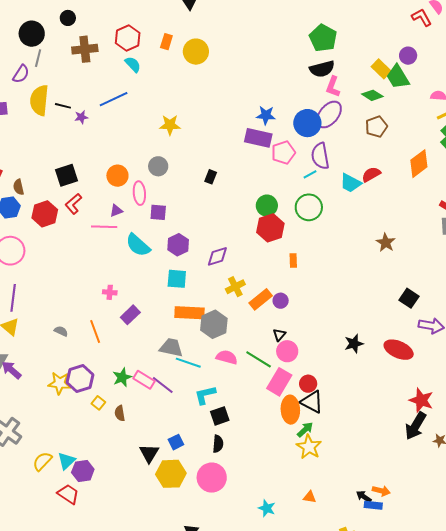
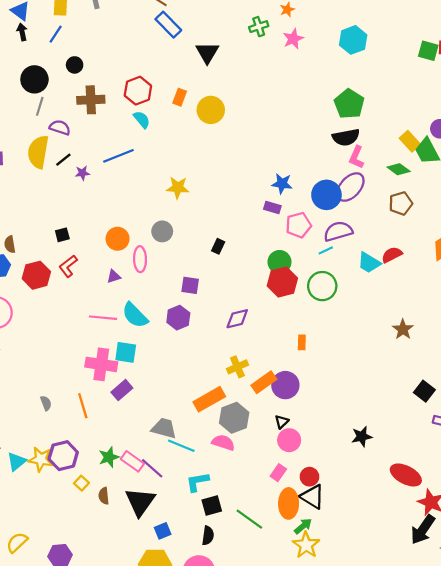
purple semicircle: (21, 74) -> (60, 127), moved, turned -108
black line: (63, 106) -> (63, 160), turned -56
purple rectangle: (258, 138) -> (272, 208), size x0.6
purple semicircle: (320, 156) -> (338, 231), turned 80
black square: (66, 175) -> (62, 235), size x0.6
green circle: (267, 206) -> (279, 262), moved
purple square: (158, 212) -> (190, 285), moved
pink line: (104, 227) -> (103, 318), moved
red hexagon: (270, 228) -> (282, 282), moved
purple diamond: (217, 256) -> (237, 319), moved
cyan square: (177, 279) -> (126, 352), moved
pink cross: (110, 292) -> (101, 364), size x2.0
purple circle: (281, 301) -> (285, 385), size x1.6
orange rectangle: (190, 313) -> (209, 399), moved, turned -36
gray hexagon: (214, 324) -> (234, 418), moved
gray semicircle: (61, 331) -> (46, 403), turned 40
red ellipse: (399, 350) -> (406, 475), moved
green line: (259, 359) -> (249, 519), moved
pink rectangle: (279, 382) -> (278, 473), size x0.6
black triangle: (149, 453) -> (140, 502), moved, size x1.4
cyan triangle: (66, 461) -> (17, 462), moved

